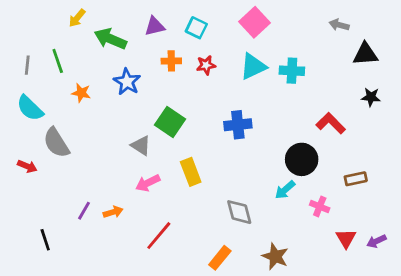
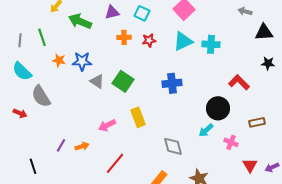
blue star: (127, 82) -> (82, 61), moved, turned -30
gray triangle: (141, 146) -> (97, 81), moved

